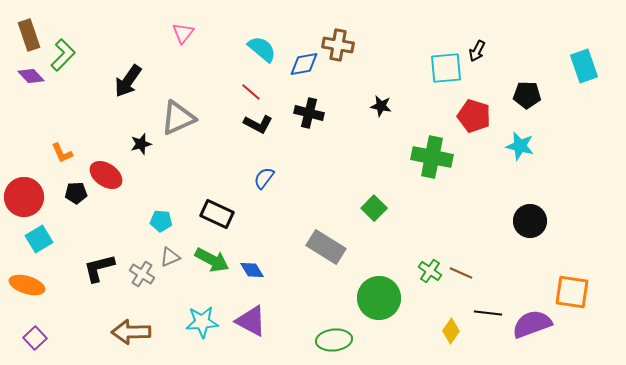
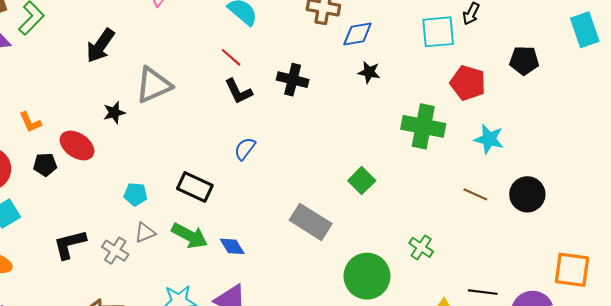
blue diamond: (304, 64) -> (357, 34), moved
black L-shape: (258, 124) -> (238, 91), turned 36
cyan star: (520, 146) -> (489, 139), moved
brown line: (461, 273) -> (475, 194), moved

